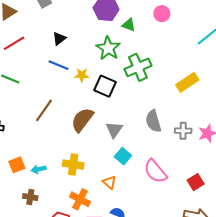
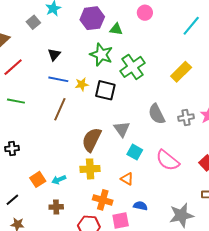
brown line: (44, 110) -> (60, 109), moved
brown semicircle: (82, 120) -> (92, 140), moved

